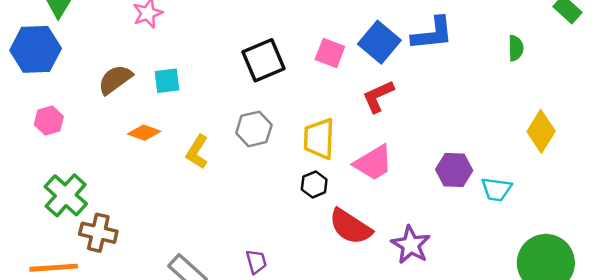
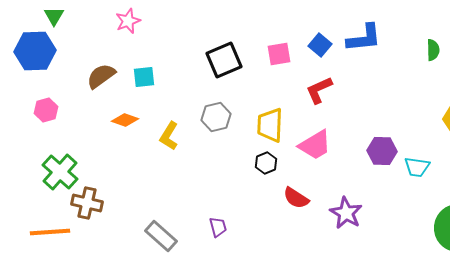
blue square: (379, 42) -> (320, 45), size x0.7
pink square: (330, 53) -> (279, 54), turned -30
red semicircle: (350, 227) -> (296, 198), size x0.7

